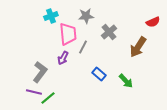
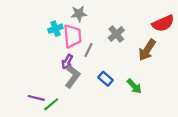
cyan cross: (51, 16) -> (55, 29), moved
gray star: (86, 16) -> (79, 14), moved
red semicircle: (153, 22) -> (163, 23), size x1.5
gray L-shape: (40, 72) -> (72, 77), moved

